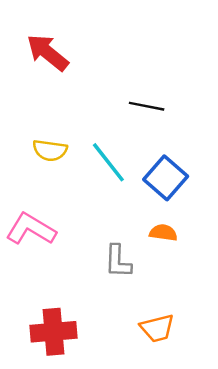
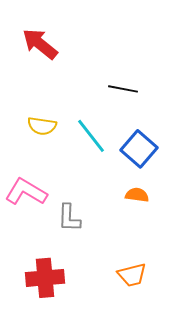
gray L-shape: (118, 261) -> (69, 218), moved

